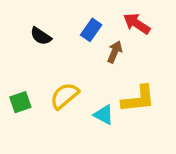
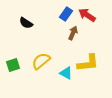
blue rectangle: (91, 30) -> (66, 14), moved

